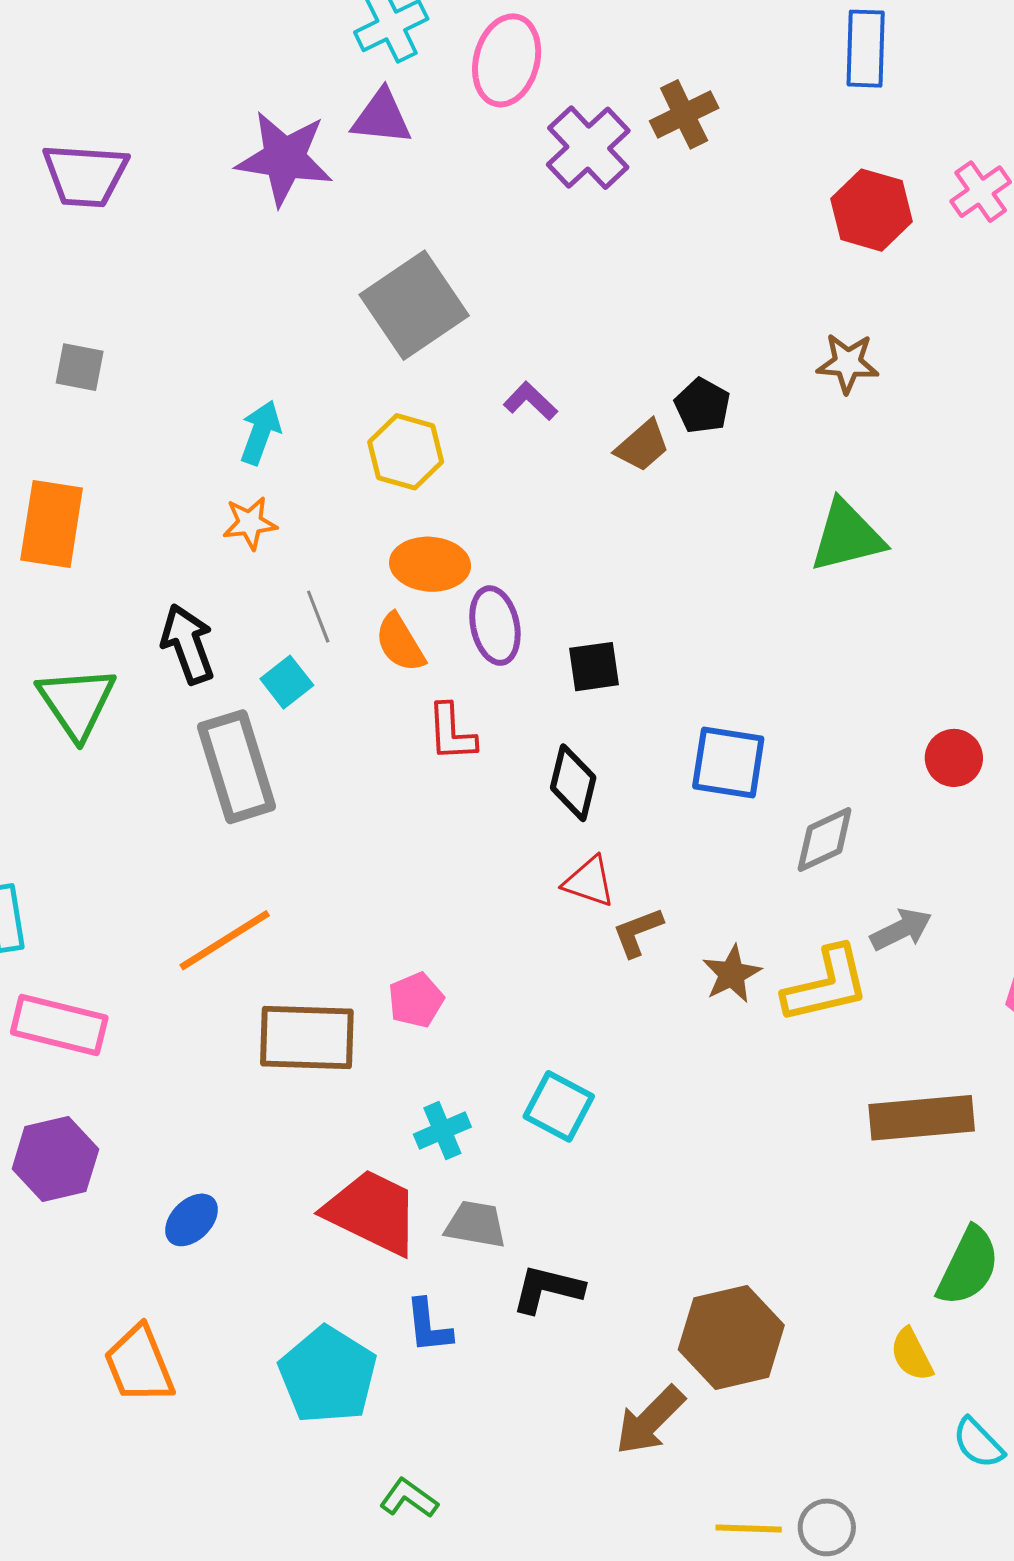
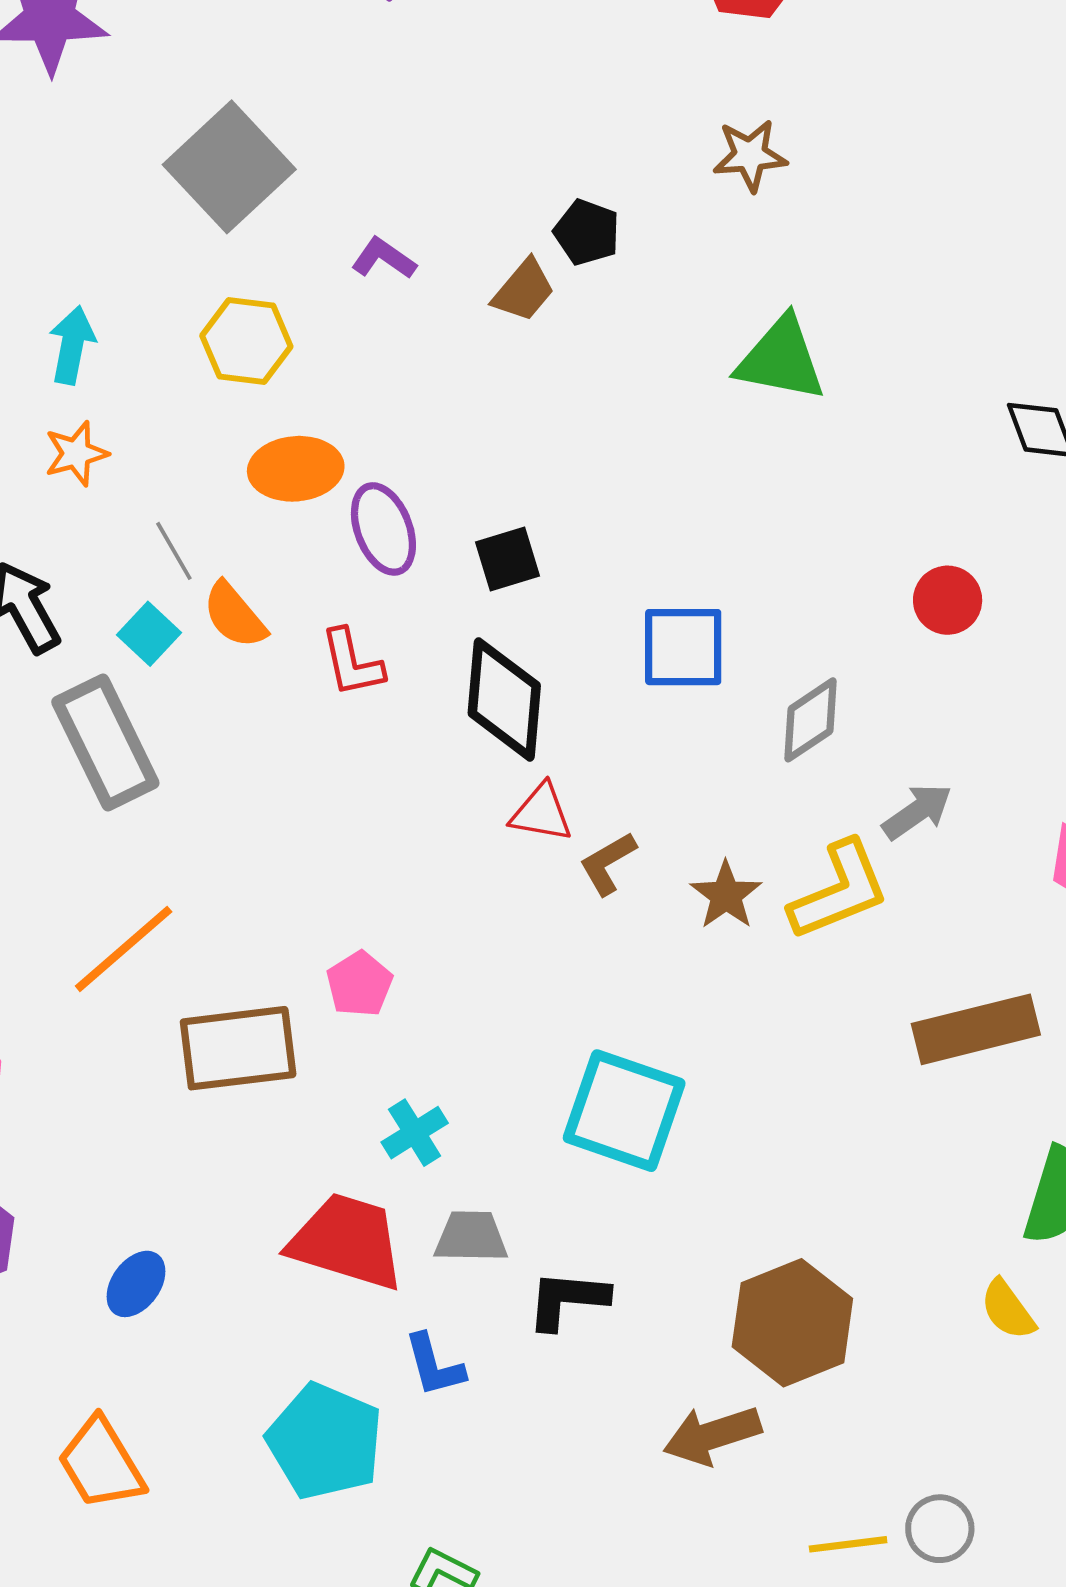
green triangle: (847, 536) -> (781, 359), turned 34
orange semicircle: (400, 643) -> (234, 615), moved
black diamond: (573, 783) -> (504, 699), size x1.4
cyan square: (559, 1106) -> (624, 1111), moved, size x1.5
brown arrow: (650, 1420) -> (712, 1435), turned 36

